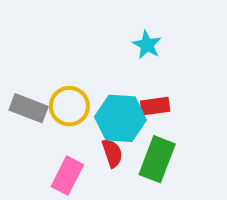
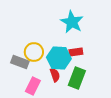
cyan star: (147, 45) -> (72, 22), size x1.6
gray rectangle: (29, 108) -> (20, 62), moved

